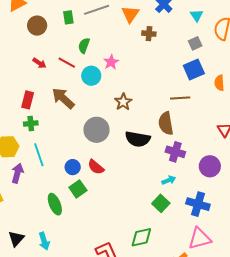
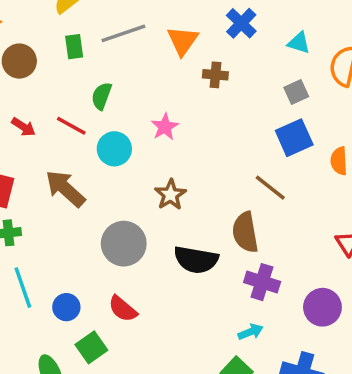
cyan triangle: (197, 15) -> (299, 43), turned -40
pink star: (111, 62) -> (165, 127), moved
brown line: (180, 98) -> (270, 188), turned 42
blue circle: (73, 167) -> (66, 307), moved

